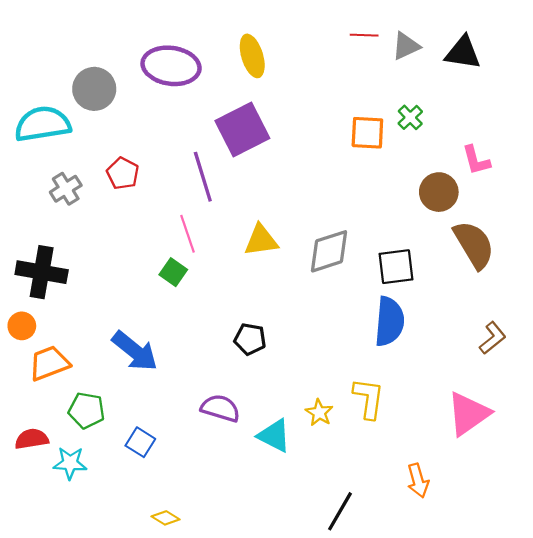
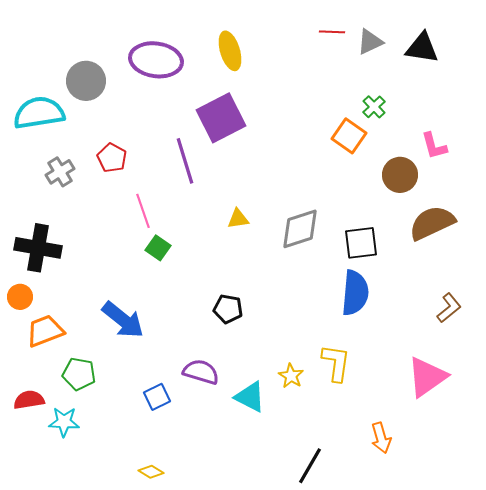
orange square: (367, 133) -> (349, 136), moved, turned 32
pink line: (187, 234) -> (143, 211), moved
yellow triangle: (261, 240) -> (238, 219), size x0.7
brown semicircle: (474, 245) -> (432, 223), turned -84
blue square: (140, 442) -> (157, 397), moved, turned 32

